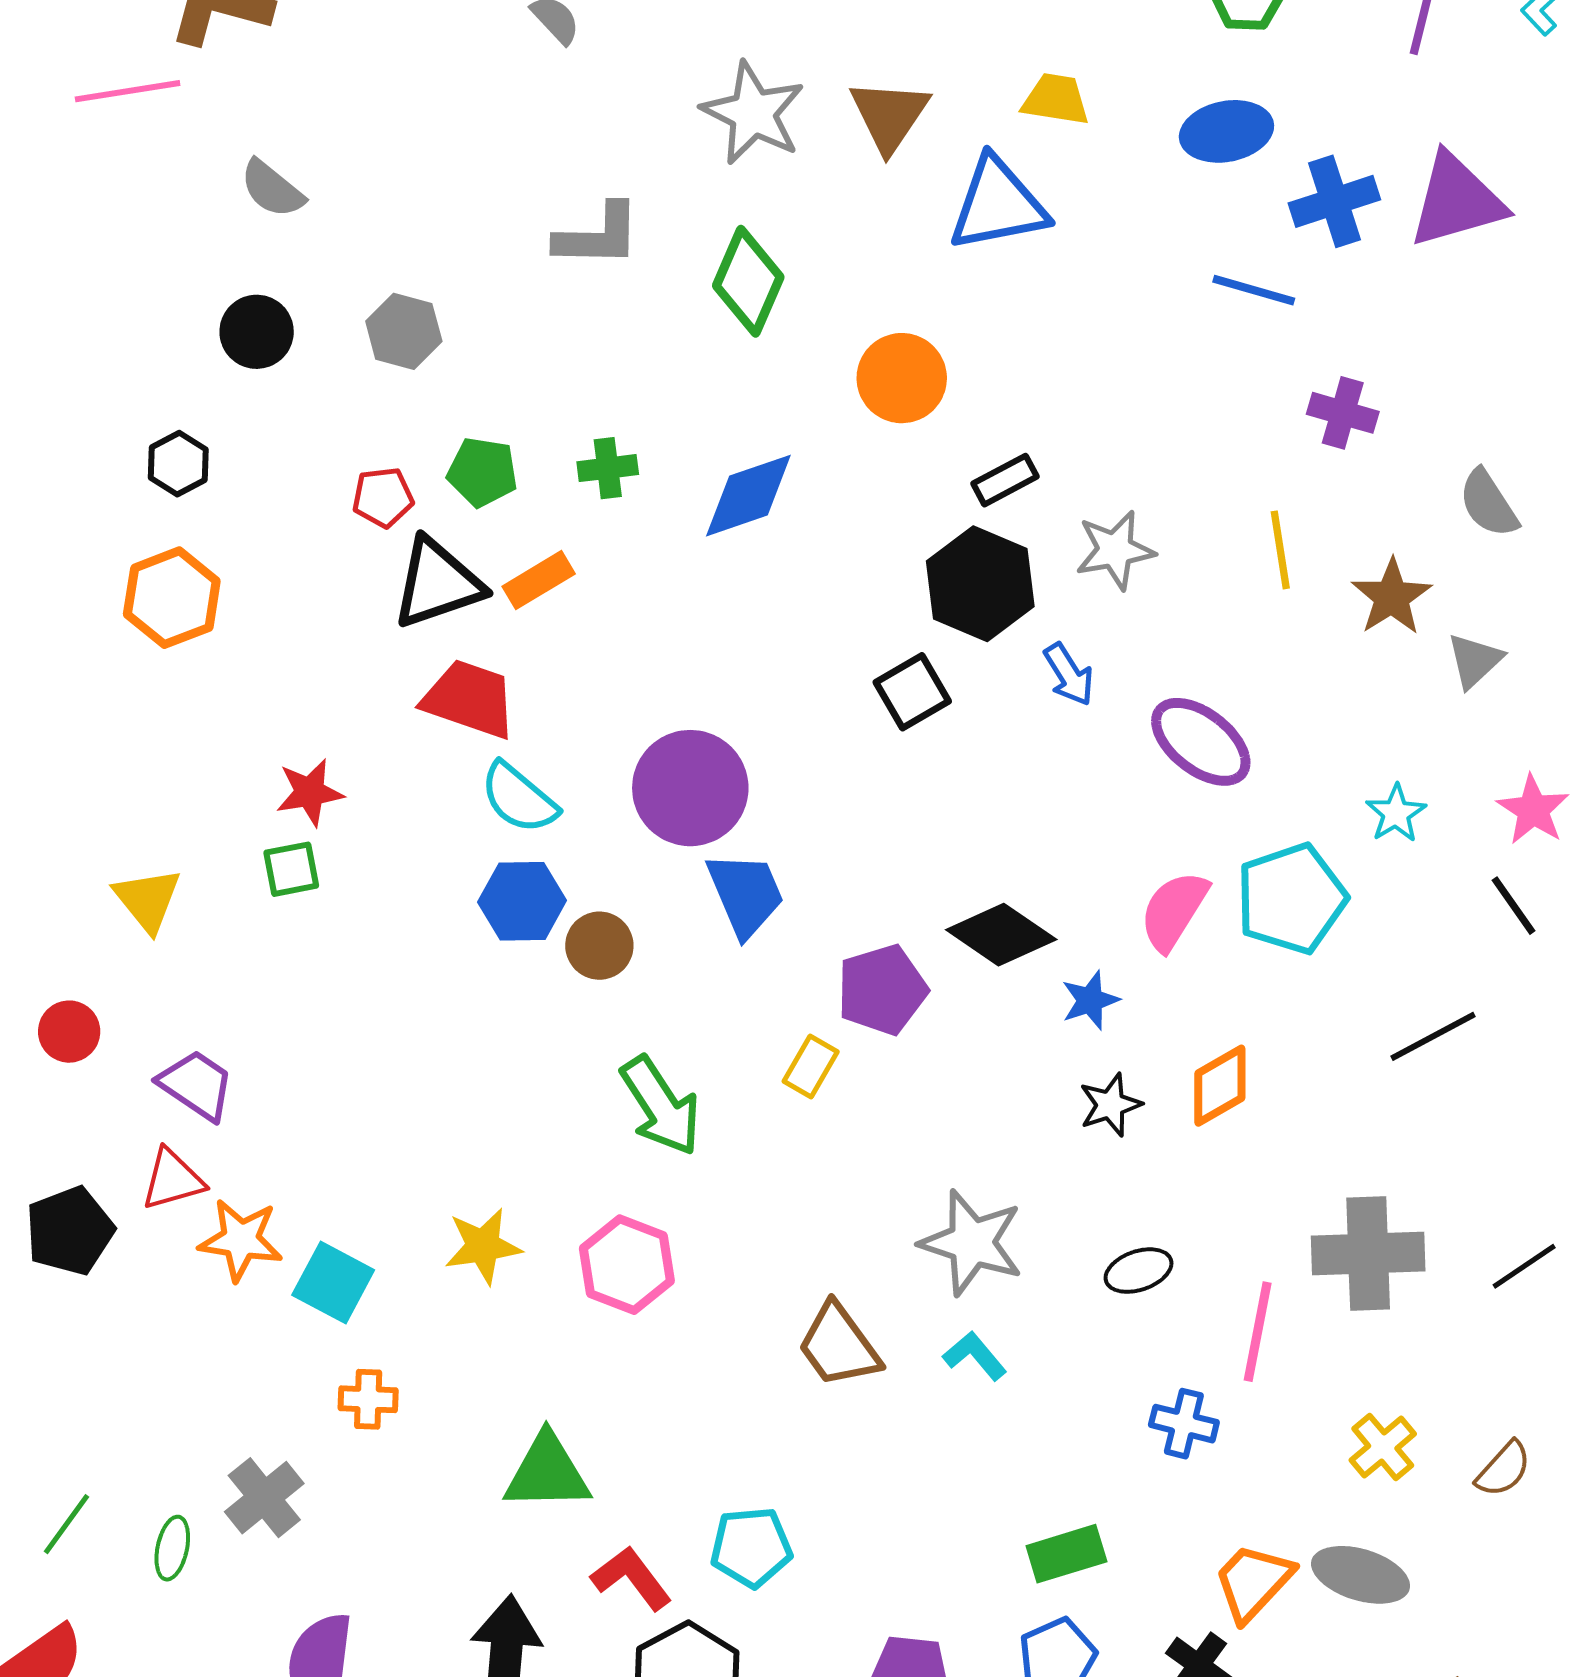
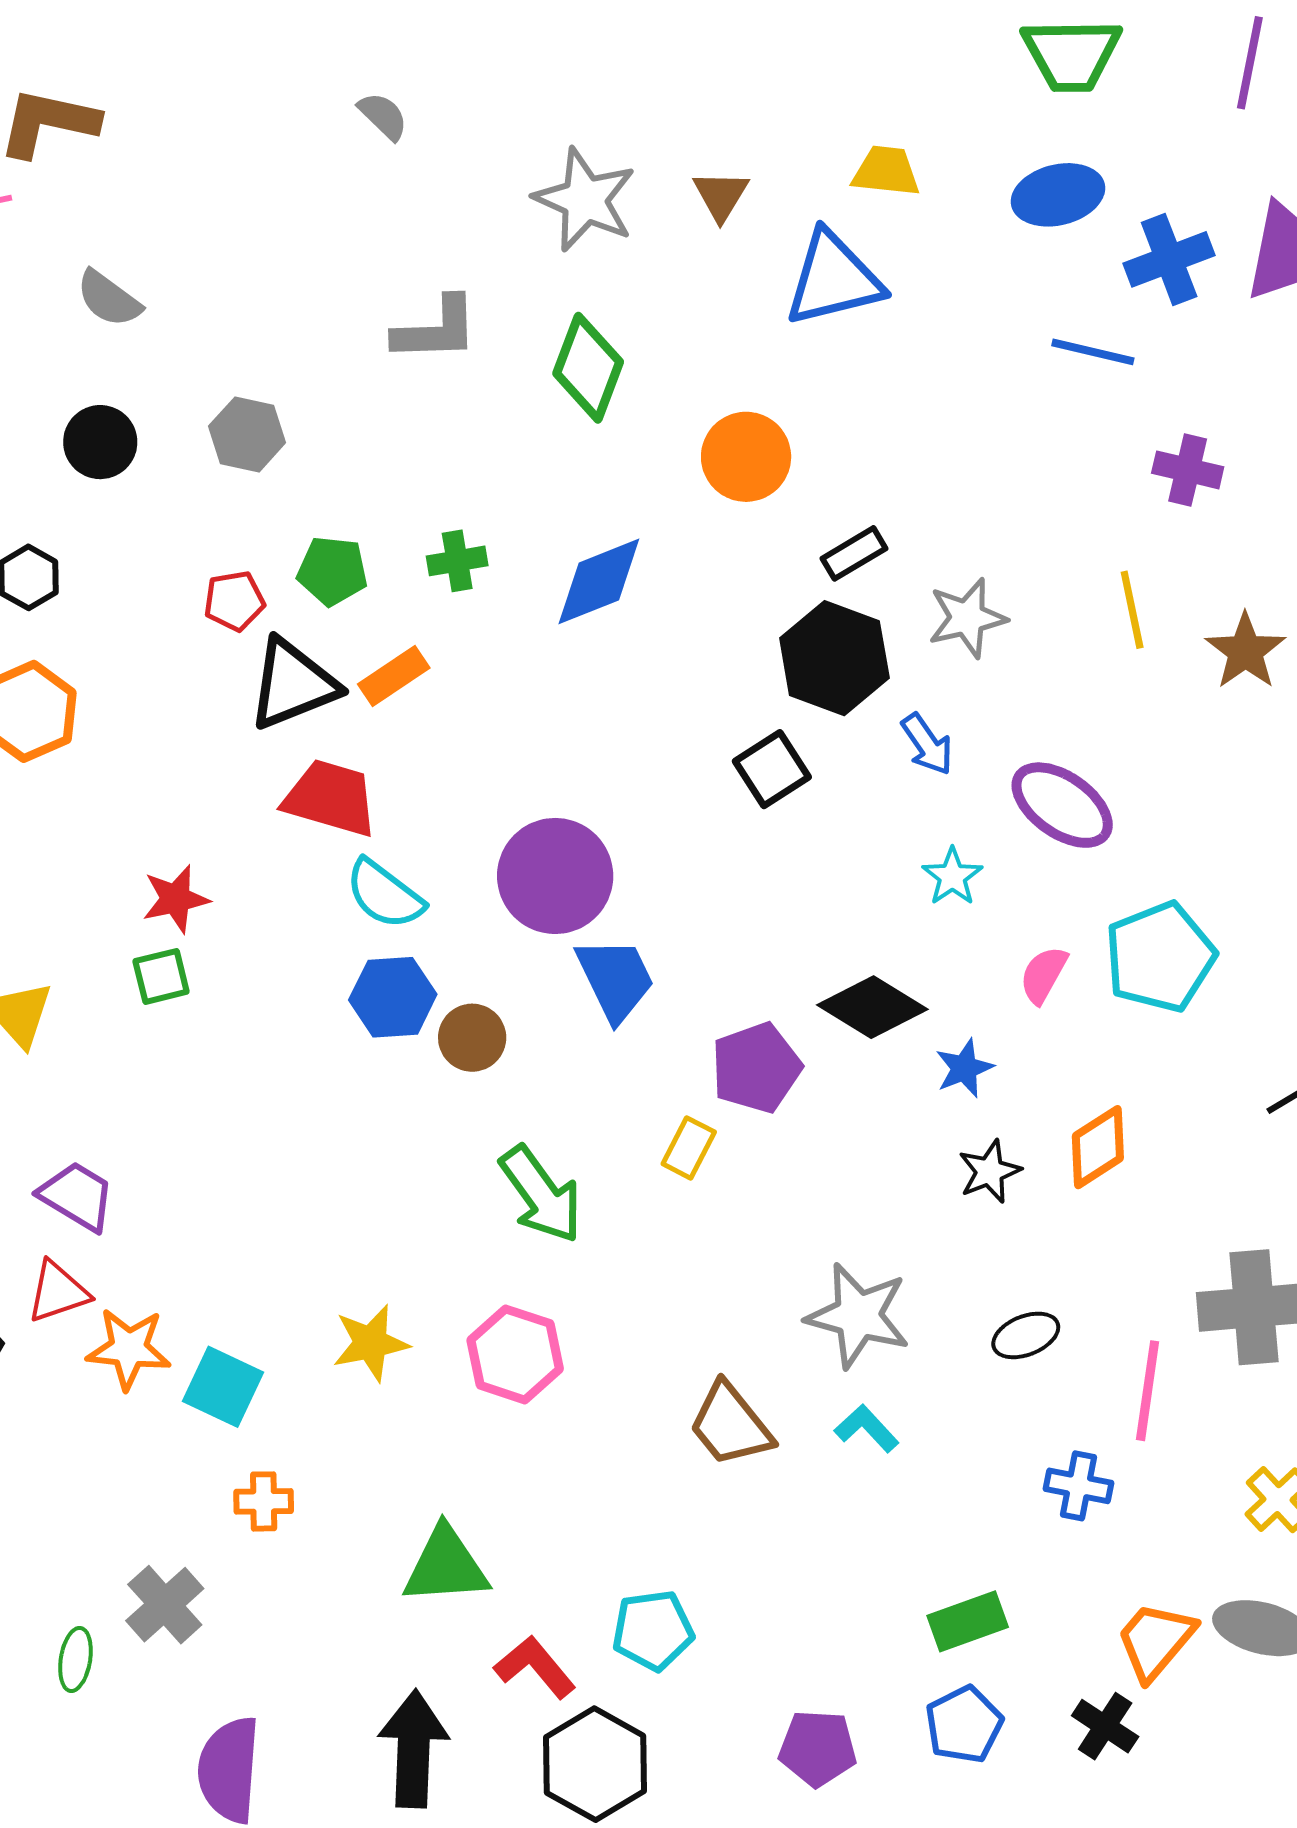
brown triangle: (889, 116) -> (721, 195), size x0.7
cyan star: (1396, 813) -> (952, 877), moved
pink semicircle: (1174, 911) -> (1043, 975), size x0.7

